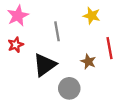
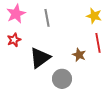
yellow star: (92, 16) -> (94, 16), moved
gray line: (57, 31) -> (47, 18), moved

